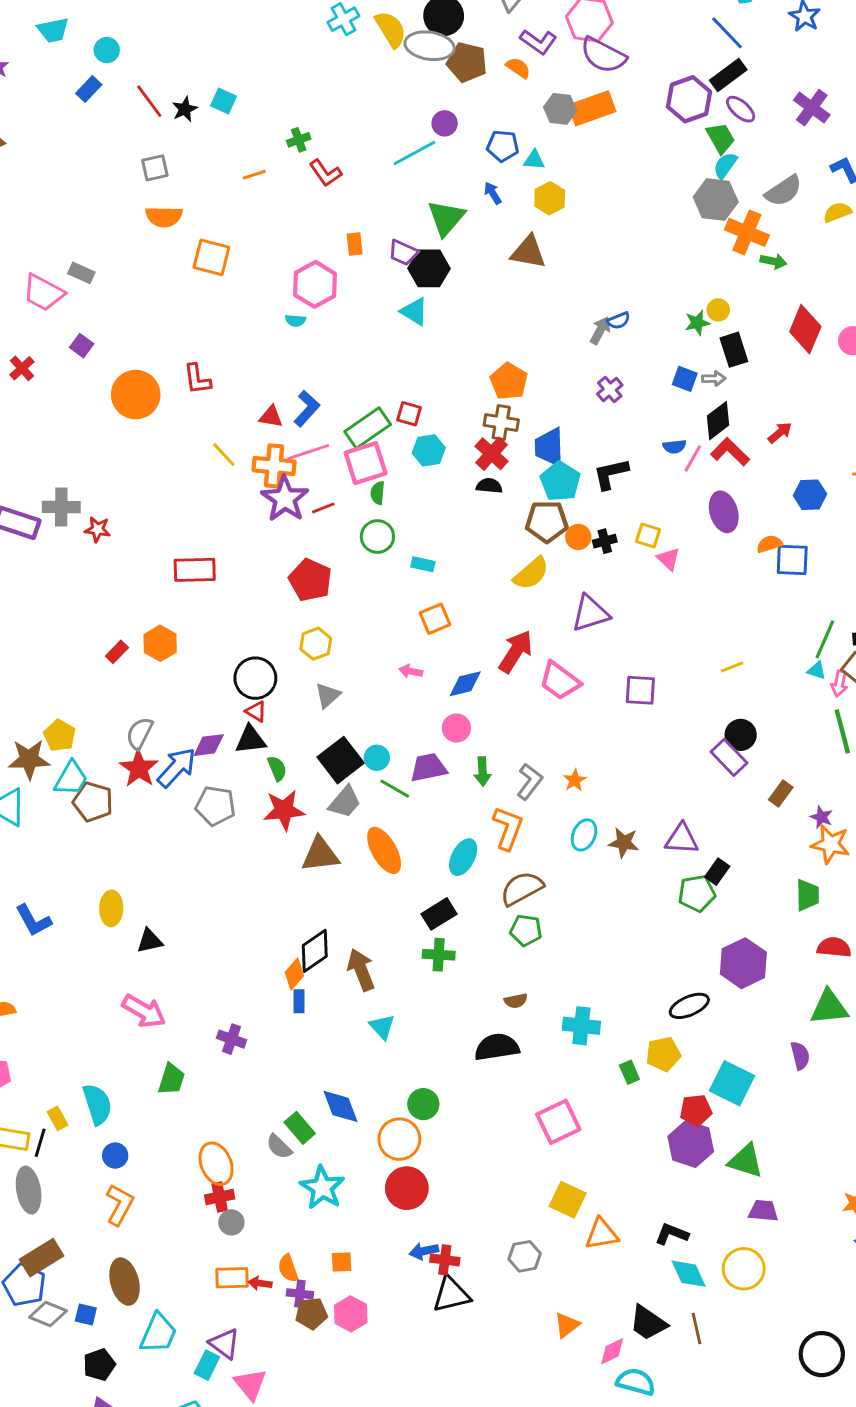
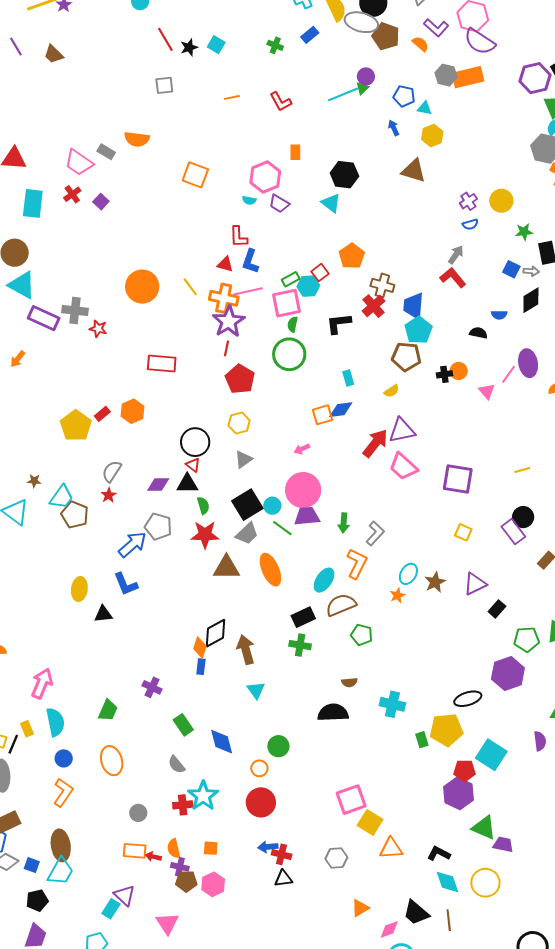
blue rectangle: (89, 89) -> (310, 35), moved
green cross: (299, 140) -> (275, 45), moved, turned 35
orange semicircle: (164, 217) -> (137, 139), moved
green triangle: (446, 218) -> (362, 88), moved, size x0.5
purple trapezoid: (403, 253) -> (279, 204), moved
orange square: (211, 257) -> (195, 175), moved
yellow circle: (718, 310) -> (501, 201), moved, size x1.5
gray arrow: (600, 330) -> (456, 255), moved
red cross: (22, 368) -> (72, 194), moved
red L-shape: (197, 379) -> (239, 237), moved
orange pentagon: (509, 381) -> (352, 256), moved
purple cross: (610, 389) -> (468, 201), moved
orange circle: (136, 395) -> (142, 287), moved
blue L-shape: (307, 409) -> (250, 261), turned 150
red square: (409, 414) -> (320, 273), turned 30
green rectangle: (368, 428) -> (291, 279), size x0.6
cyan hexagon: (429, 450) -> (308, 286), moved
red L-shape: (730, 452) -> (453, 278), moved
pink line: (693, 458) -> (509, 374), moved
black L-shape: (611, 474) -> (339, 323), moved
black semicircle: (489, 486) -> (478, 333), moved
red line: (323, 508) -> (226, 348), moved, turned -63
yellow square: (648, 536) -> (463, 532), moved
green circle: (377, 537) -> (289, 354), size x1.4
orange circle: (578, 537) -> (459, 371), moved
cyan rectangle: (423, 564) -> (348, 378), moved, turned 56
yellow semicircle: (531, 573) -> (392, 391), size x0.6
purple triangle: (590, 613) -> (402, 430), moved
pink arrow: (411, 671) -> (302, 449), turned -42
blue diamond: (465, 684) -> (341, 410), moved
purple square: (640, 690) -> (458, 479), size x1.4
pink circle: (456, 728) -> (303, 490), moved, size x1.8
yellow pentagon: (60, 736) -> (76, 426), moved, size x1.4
brown star: (29, 759) -> (34, 481), size x0.5
blue arrow: (177, 767) -> (132, 544), moved
red star: (139, 768) -> (109, 495), size x0.6
orange star: (575, 780) -> (397, 595), moved
purple triangle: (682, 839) -> (475, 584), turned -35
brown star: (624, 843) -> (435, 582), turned 30
brown semicircle: (522, 888) -> (341, 605), moved
green pentagon: (697, 893) -> (527, 639), moved
blue L-shape: (33, 921) -> (126, 584), moved
orange diamond: (294, 974) -> (200, 648), turned -30
pink arrow: (144, 1011) -> (42, 683), moved, turned -104
yellow pentagon: (663, 1054) -> (446, 730), size x1.4
pink square: (558, 1122) -> (351, 800), moved
green rectangle: (300, 1128) -> (183, 725), moved
orange circle: (399, 1139) -> (259, 768), size x0.6
green triangle: (746, 1161) -> (484, 828), moved
orange ellipse: (216, 1164) -> (112, 761), moved
red cross: (220, 1197) -> (183, 805), moved
black triangle: (451, 1294) -> (283, 879), size x0.7
cyan trapezoid: (158, 1333) -> (61, 871), moved
pink triangle: (250, 1384) -> (167, 923), moved

